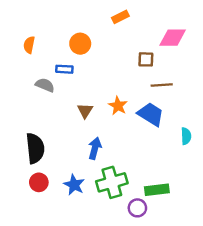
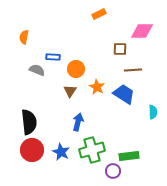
orange circle: (80, 44) -> (76, 69), moved
red circle: (39, 182) -> (32, 150), size x1.5

